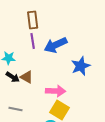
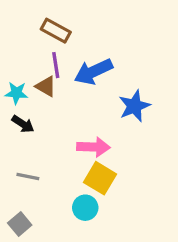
brown rectangle: (33, 20) -> (56, 31), turned -54
brown triangle: (27, 77) -> (46, 86), moved

